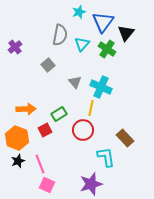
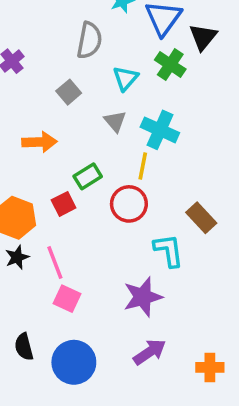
cyan triangle: (82, 44) -> (126, 78), moved
orange arrow: (26, 109) -> (39, 142), moved

